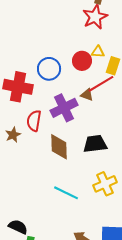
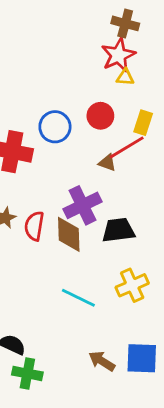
yellow triangle: (98, 52) -> (125, 77), moved
purple cross: (64, 108) -> (83, 205), moved
red semicircle: (34, 121) -> (34, 226), moved

